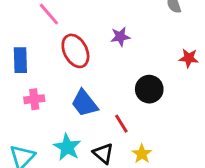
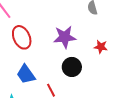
purple star: (120, 37) -> (65, 37), moved, size x1.6

